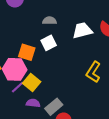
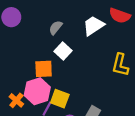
gray semicircle: (50, 21) -> (56, 28), turned -32

